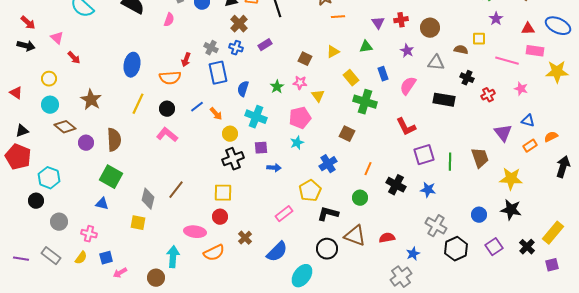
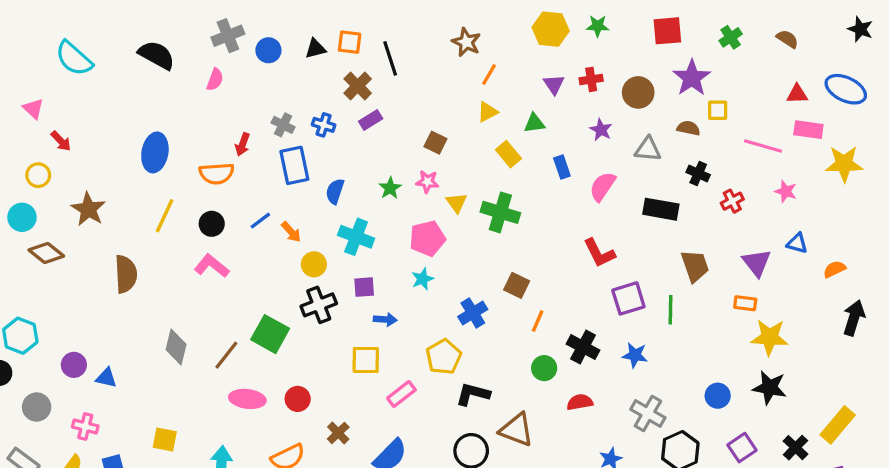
orange line: (338, 17) -> (489, 75), turned -56
purple star: (496, 19) -> (692, 78), moved, size x1.6
brown cross: (239, 24) -> (358, 86), moved
yellow triangle: (333, 52) -> (487, 112), moved
yellow rectangle: (351, 78) -> (508, 154), moved
yellow circle: (49, 79) -> (38, 175), moved
green cross: (365, 102) -> (500, 212), moved
brown square: (347, 134) -> (517, 285), moved
purple circle: (86, 143) -> (74, 365), moved
orange rectangle: (530, 146) -> (745, 303), moved, turned 40
brown trapezoid: (480, 158) -> (695, 266), moved
green square: (111, 177) -> (270, 334), moved
yellow square: (223, 193) -> (366, 360), moved
green circle: (360, 198) -> (544, 368), moved
gray diamond: (148, 199) -> (176, 347), moved
yellow square: (138, 223) -> (165, 439), moved
pink ellipse: (195, 232) -> (247, 399), moved
red semicircle: (387, 238) -> (580, 402), moved

